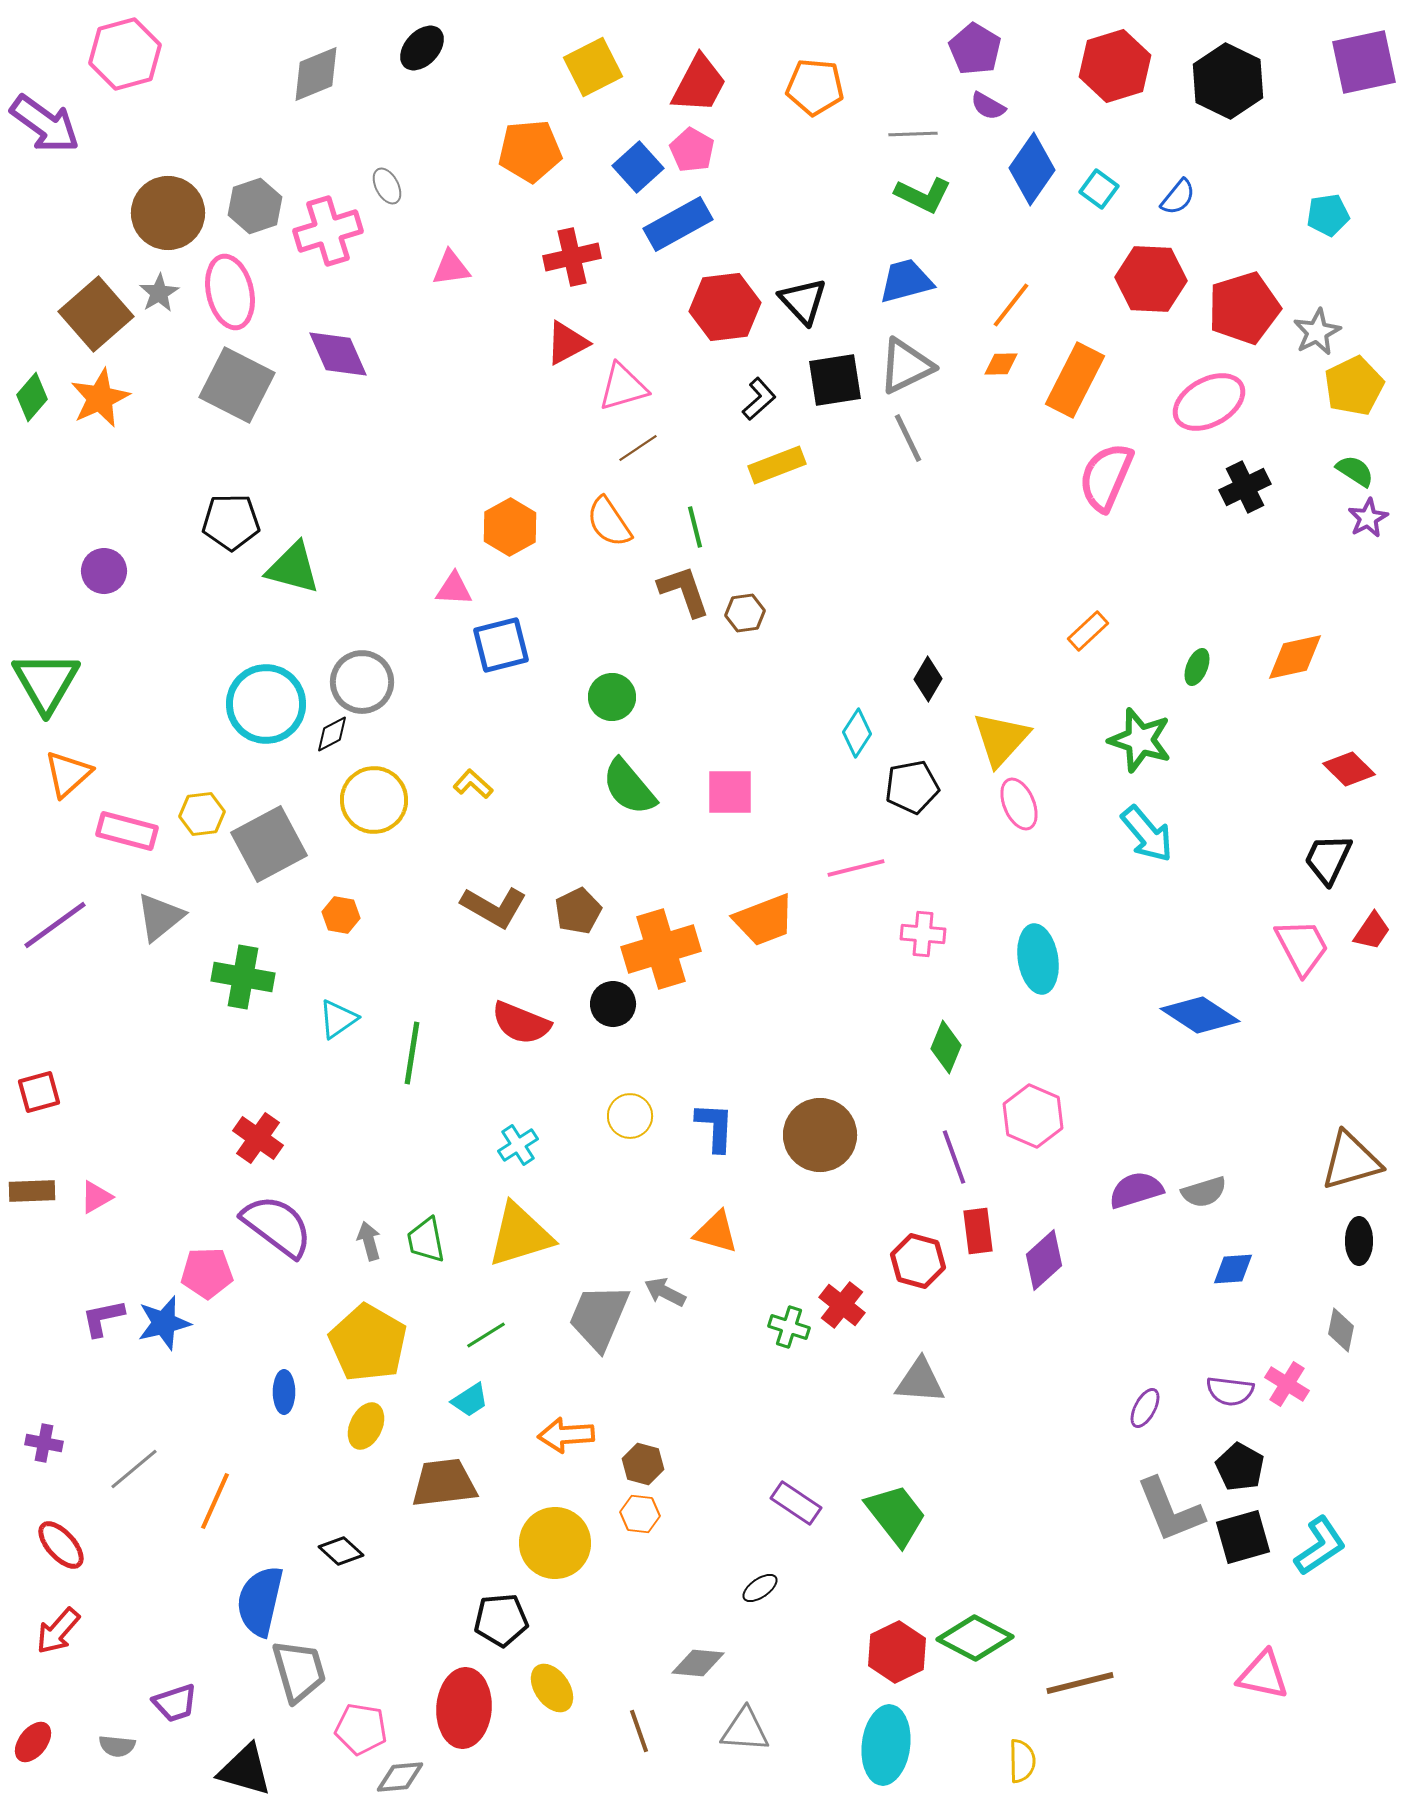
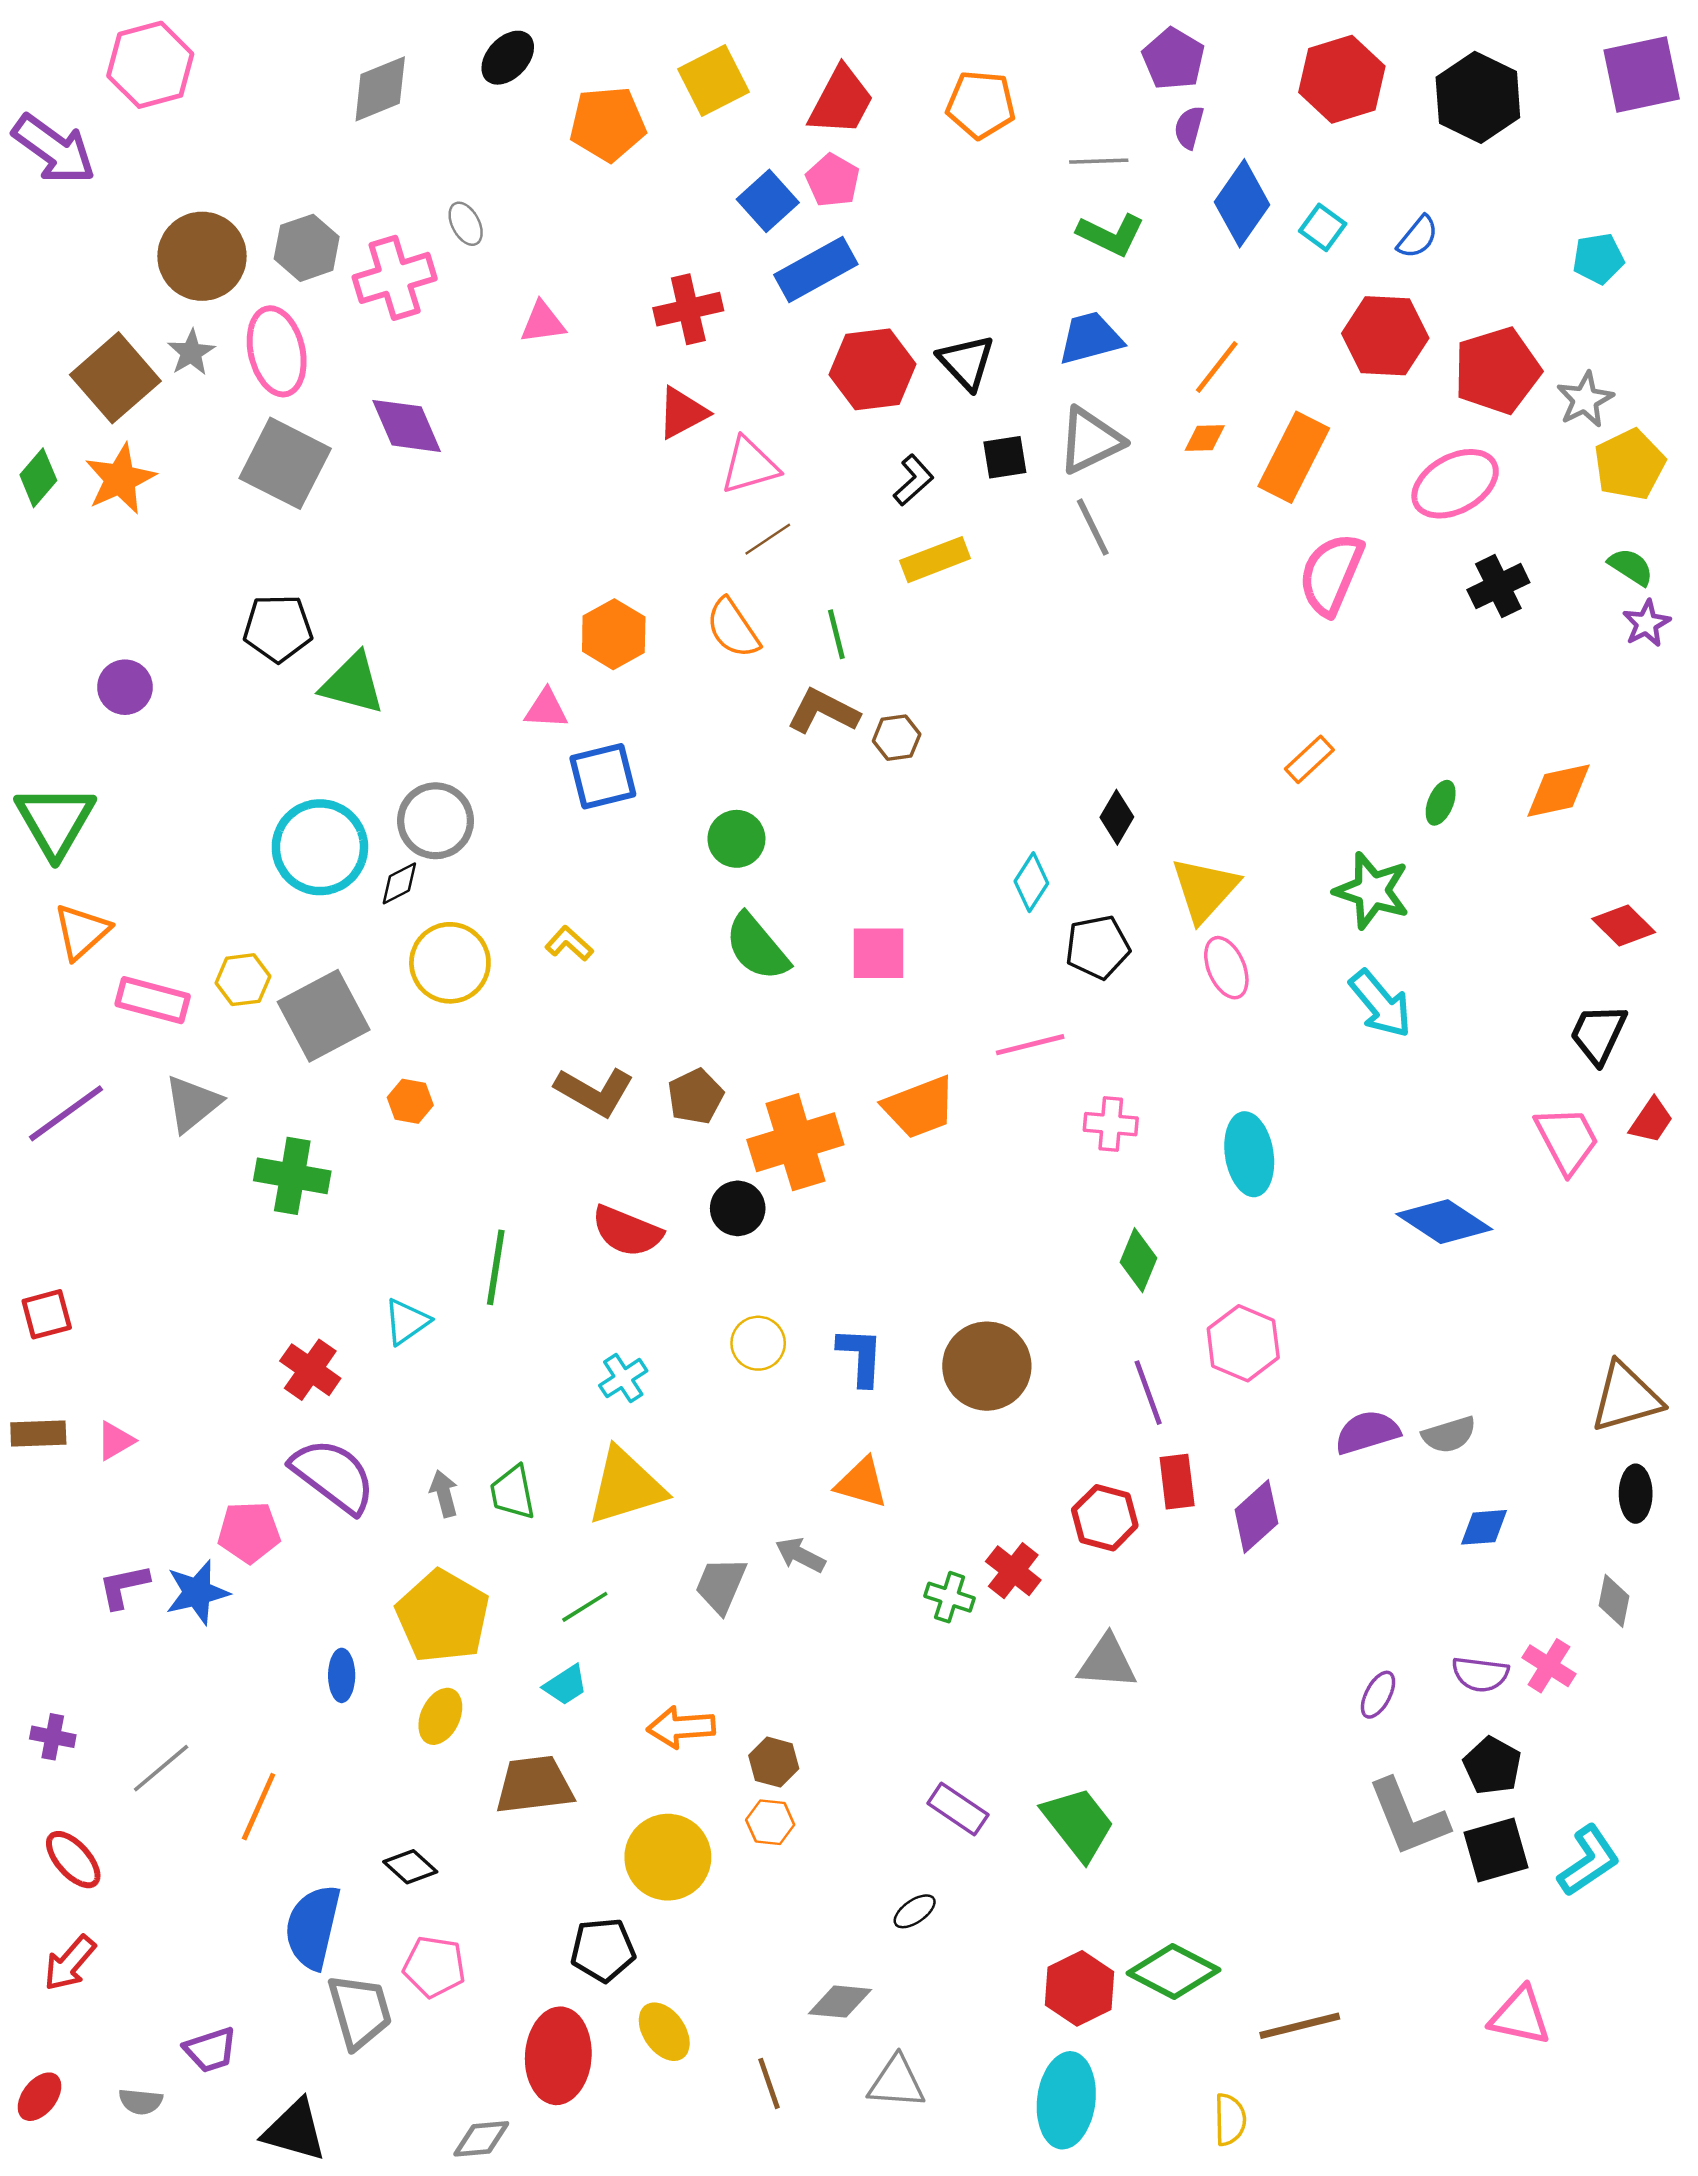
purple semicircle: (988, 106) -> (1189, 127), turned 75
orange pentagon: (530, 151) -> (608, 124), moved
black square: (835, 380) -> (1005, 457), size x0.7
brown L-shape: (684, 591) -> (823, 711), turned -44
cyan triangle: (338, 1019) -> (407, 1322), moved
gray trapezoid: (599, 1317) -> (721, 1585), size x0.7
pink pentagon: (361, 1729) -> (434, 1967), moved

